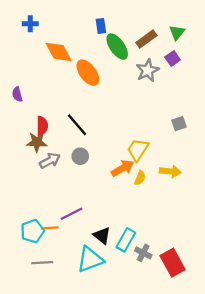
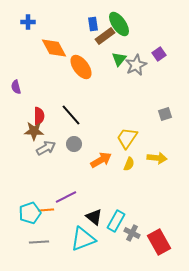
green triangle: (177, 32) -> (119, 59), moved
brown rectangle: (146, 39) -> (105, 36), moved
green ellipse: (117, 47) -> (119, 24), moved
orange arrow: (123, 168) -> (101, 160), moved

